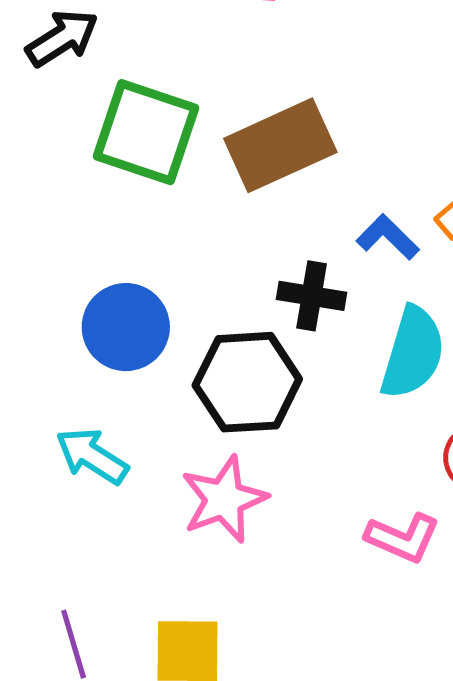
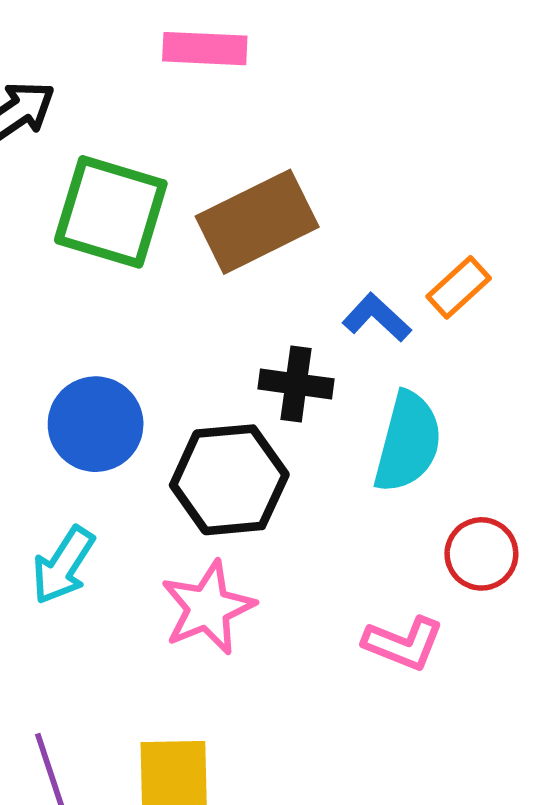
cyan arrow: (92, 456) -> (63, 565), turned -88

